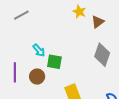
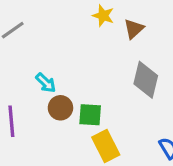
green square: (54, 62) -> (90, 115), moved
brown circle: (37, 77) -> (60, 108), moved

